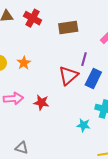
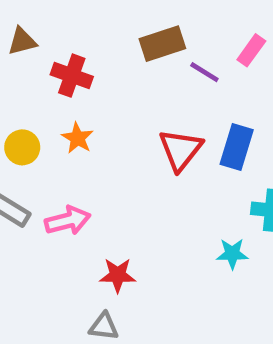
red cross: (33, 18) -> (72, 76), moved
purple line: (84, 59) -> (204, 72), moved, turned -64
red star: (41, 103) -> (118, 275), moved

